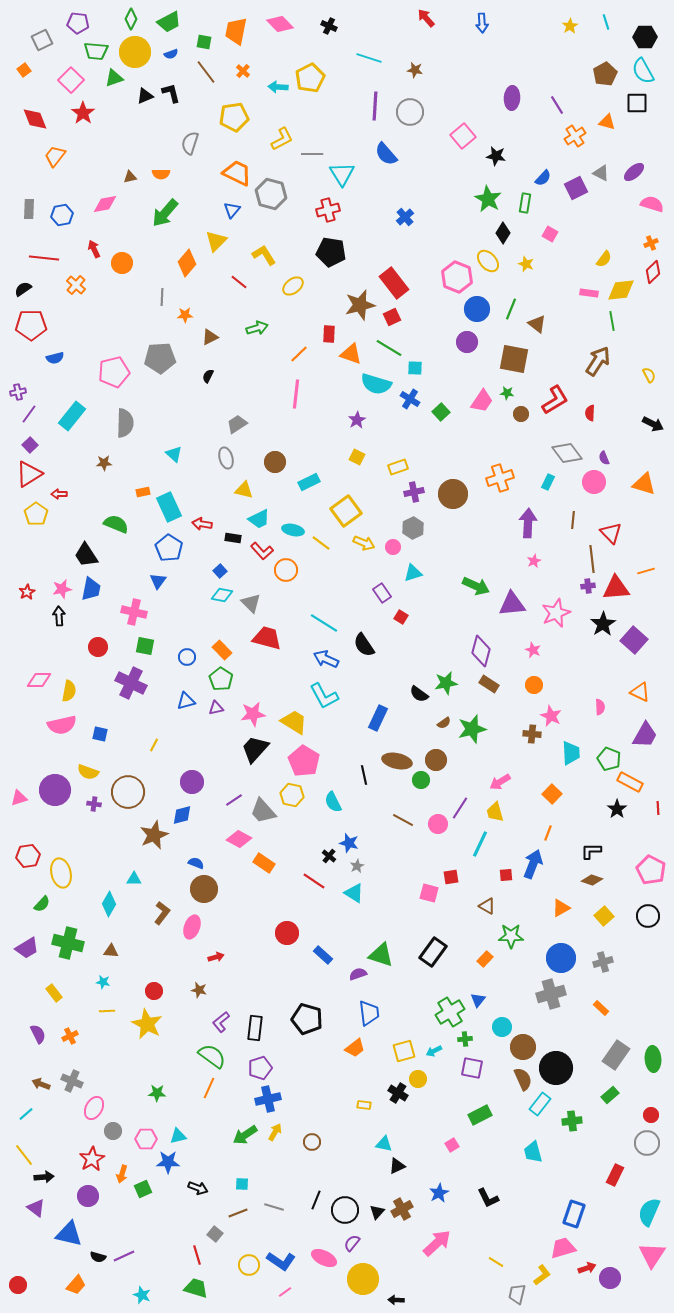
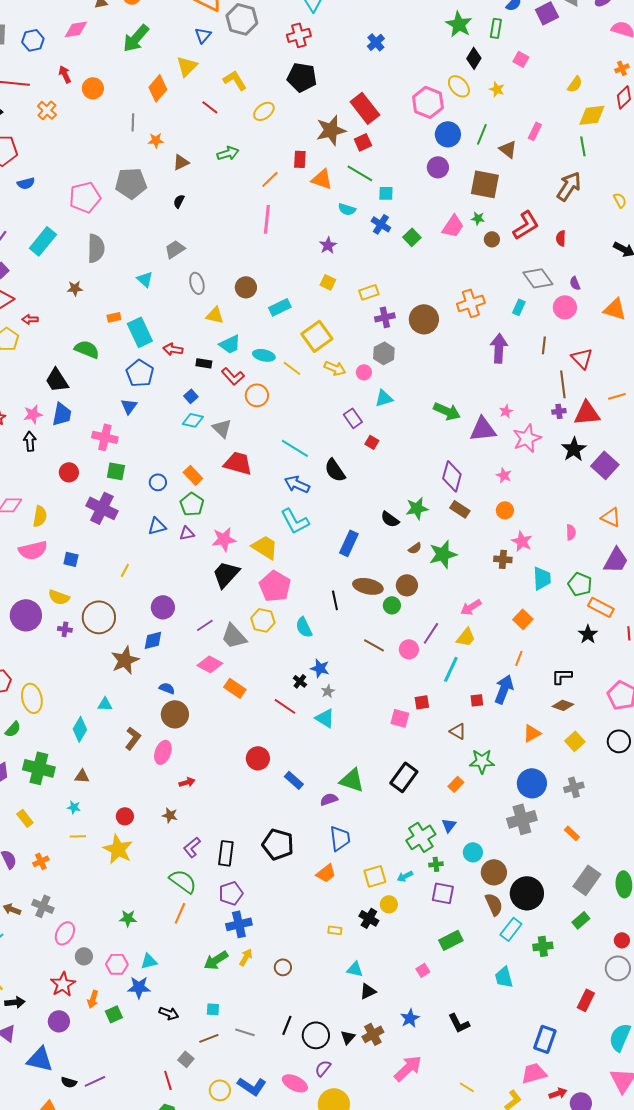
pink rectangle: (589, 293) -> (535, 131), moved, turned -72
cyan semicircle: (376, 384) -> (347, 209), size x0.6
gray trapezoid: (237, 424) -> (175, 249), moved
pink star: (534, 561) -> (506, 411), moved
yellow trapezoid: (495, 812) -> (466, 637), turned -125

